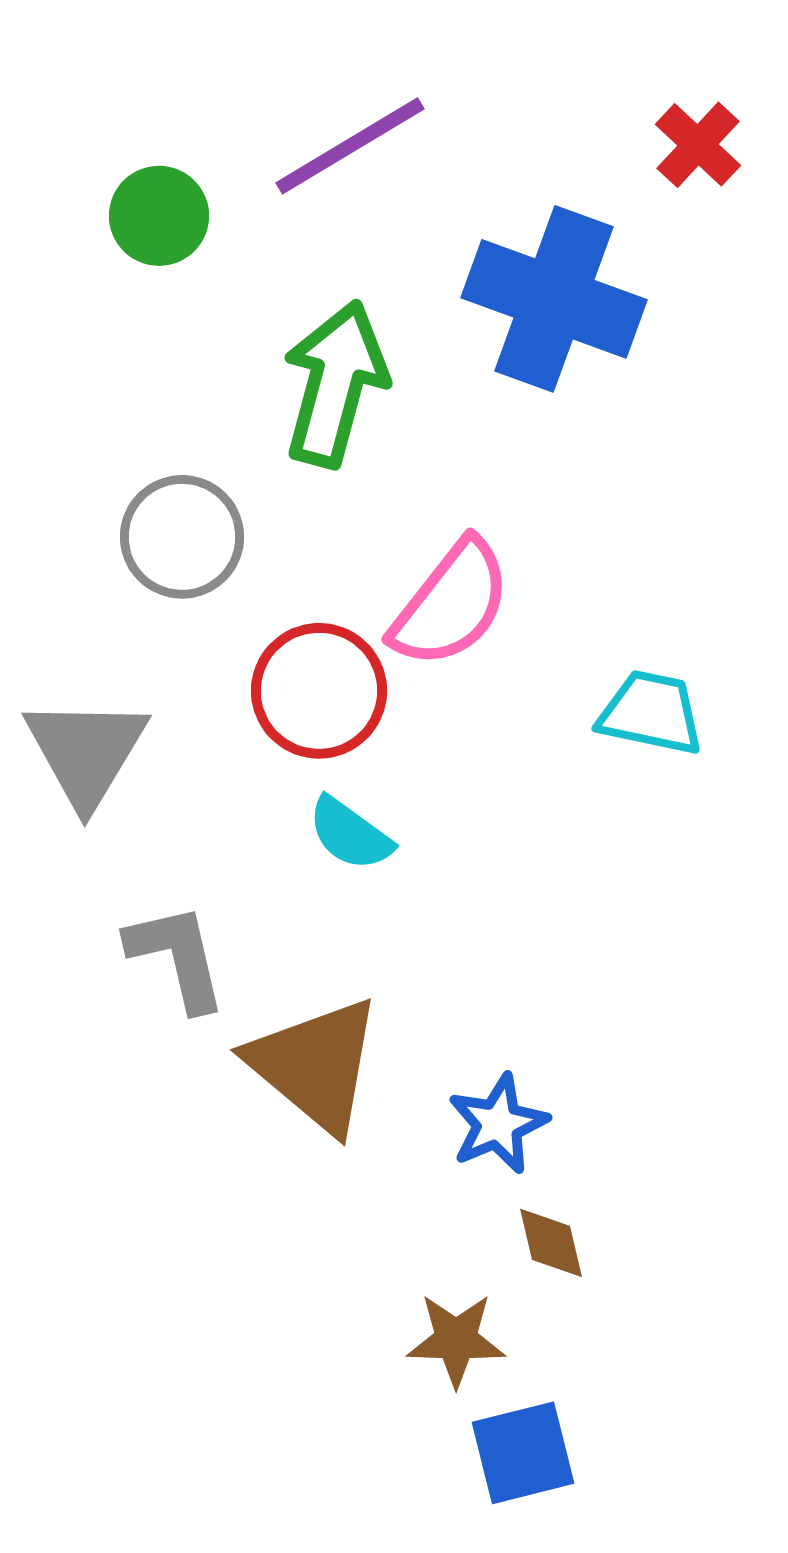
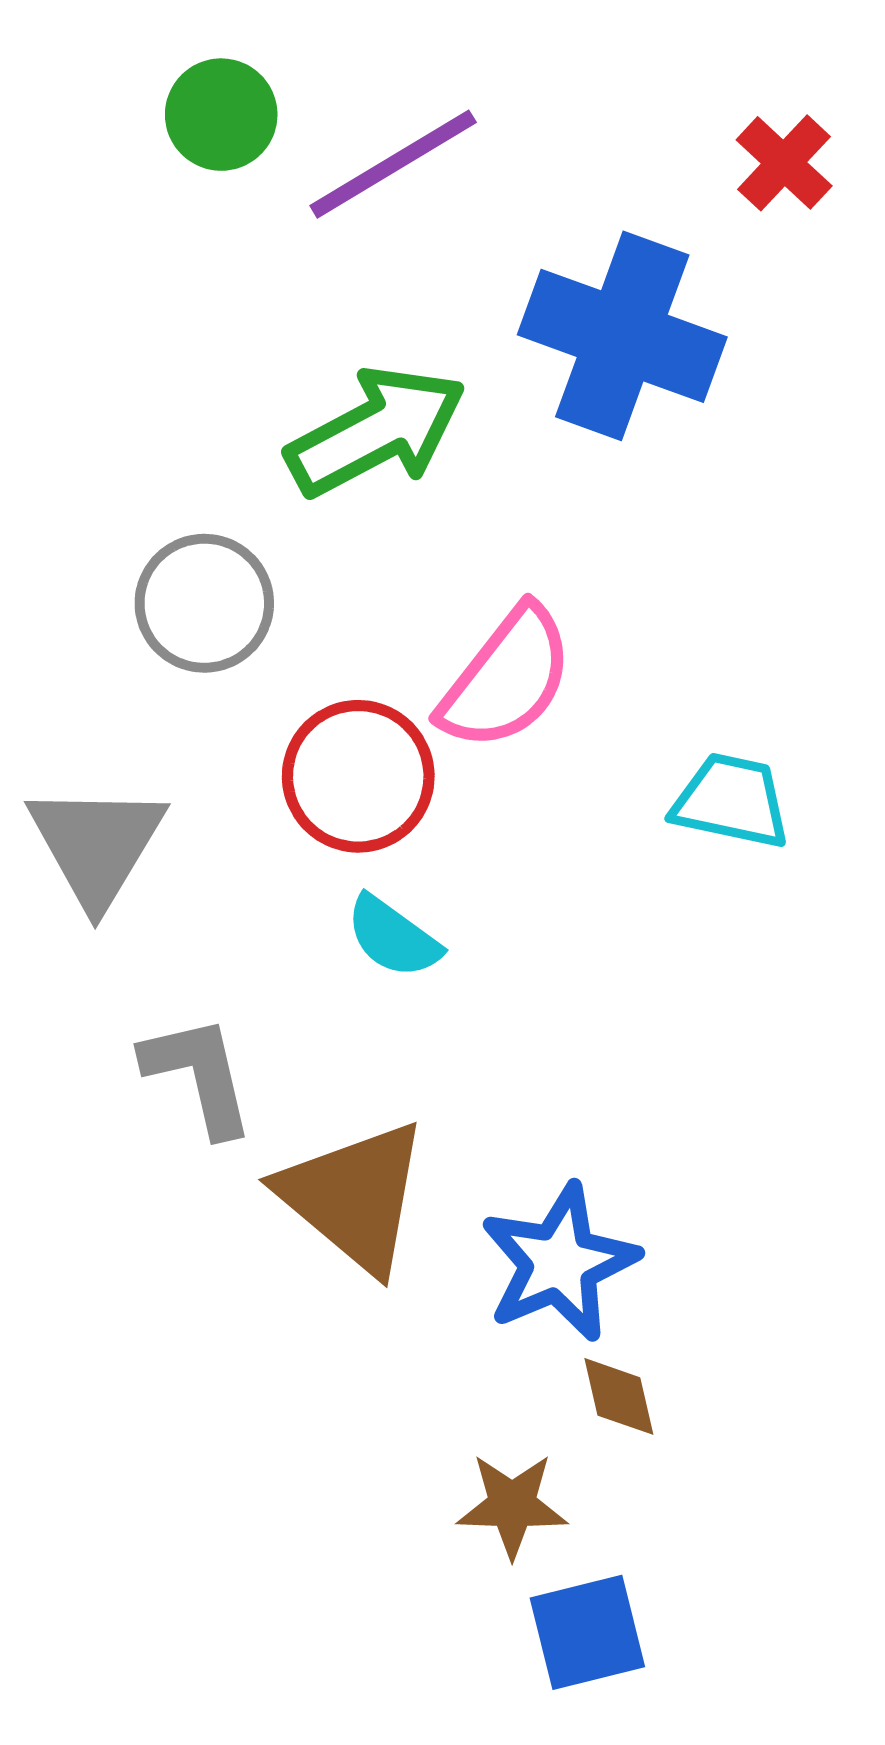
green circle: (159, 216) -> (221, 115), moved
green arrow: (335, 384) -> (376, 431), turned 47
blue star: (498, 1124) -> (559, 1263), size x1.4

